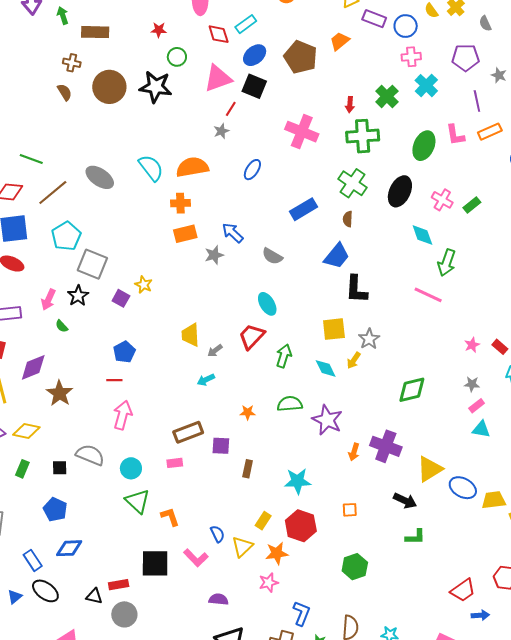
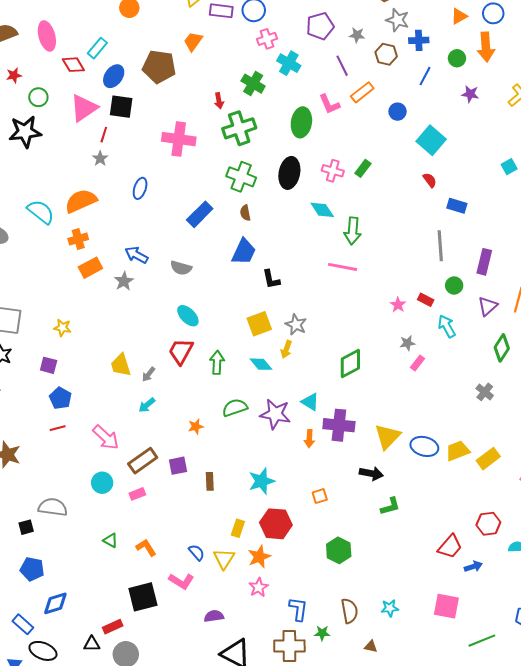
black L-shape: (356, 289) -> (271, 279), size x0.7
purple square: (121, 298) -> (49, 365), moved
pink arrow: (123, 415) -> (106, 437), moved, turned 132
cyan triangle: (481, 429) -> (310, 402), moved, turned 36
cyan circle: (131, 468) -> (102, 483), moved
green triangle: (138, 501) -> (110, 540), size x0.6

